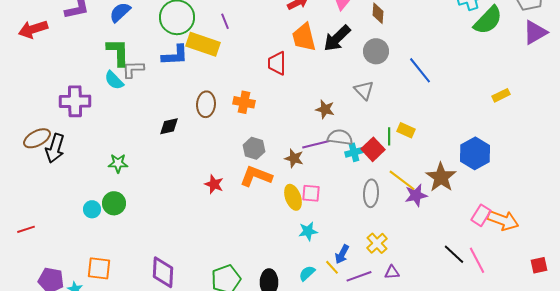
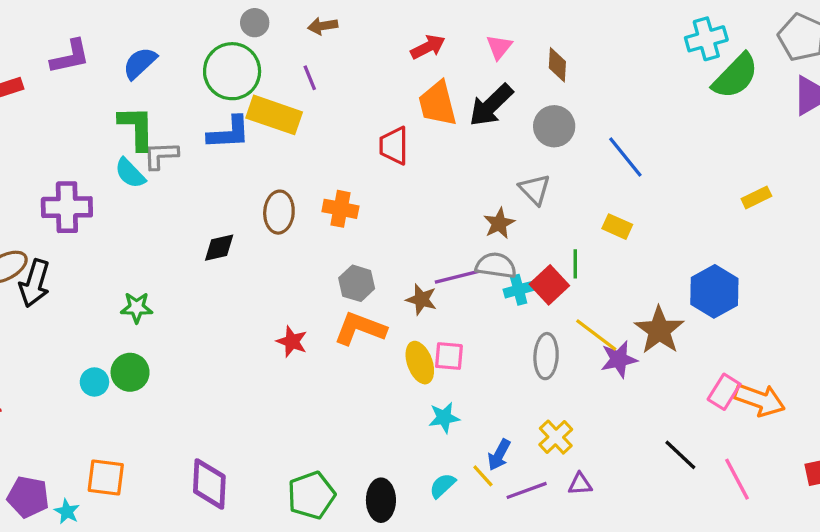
brown star: (325, 109) -> (499, 223), moved, turned 30
yellow rectangle: (406, 130) -> (617, 227), moved
pink line: (477, 260) -> (737, 479), moved

